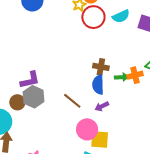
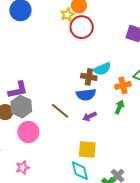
cyan semicircle: (121, 16) -> (102, 69), moved
green arrow: (122, 77) -> (119, 107), moved, turned -64
blue semicircle: (98, 85) -> (86, 95), turned -96
pink circle: (87, 129) -> (28, 132), moved

